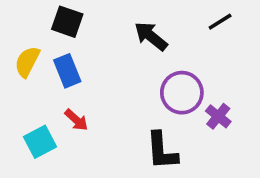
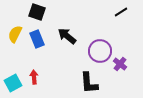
black arrow: (151, 36) -> (67, 36), moved
red arrow: (76, 120) -> (34, 77), moved, turned -136
cyan square: (40, 142) -> (13, 83), moved

